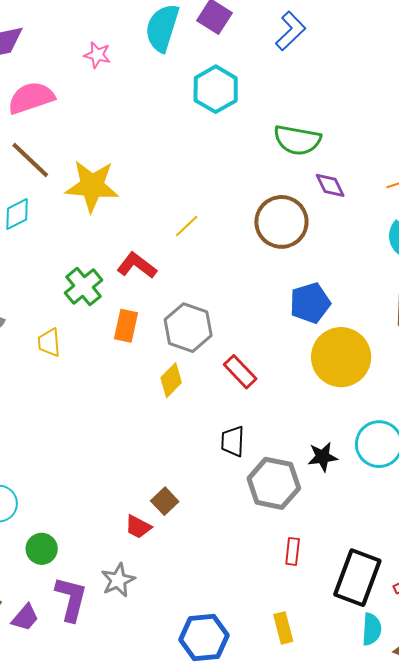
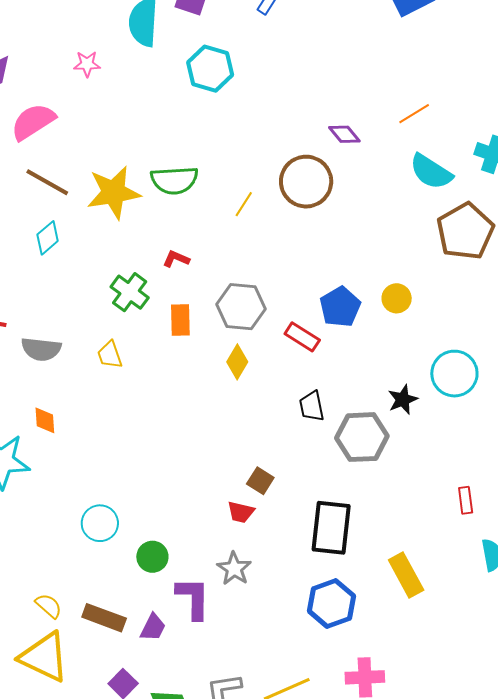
green semicircle: (297, 140) -> (174, 180), moved
yellow line: (187, 226) -> (244, 204), moved
red L-shape: (137, 265) -> (176, 259), size x0.7
blue pentagon: (310, 303) -> (340, 307), moved
yellow circle: (341, 357) -> (397, 298), size x0.5
red rectangle: (293, 551) -> (466, 500), moved
black rectangle: (357, 578) -> (331, 528), moved
yellow rectangle: (283, 628) -> (406, 575), size x1.4

